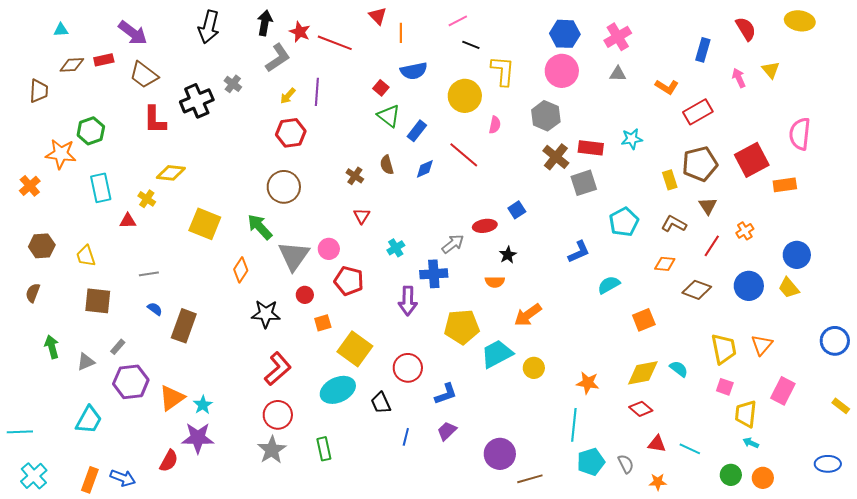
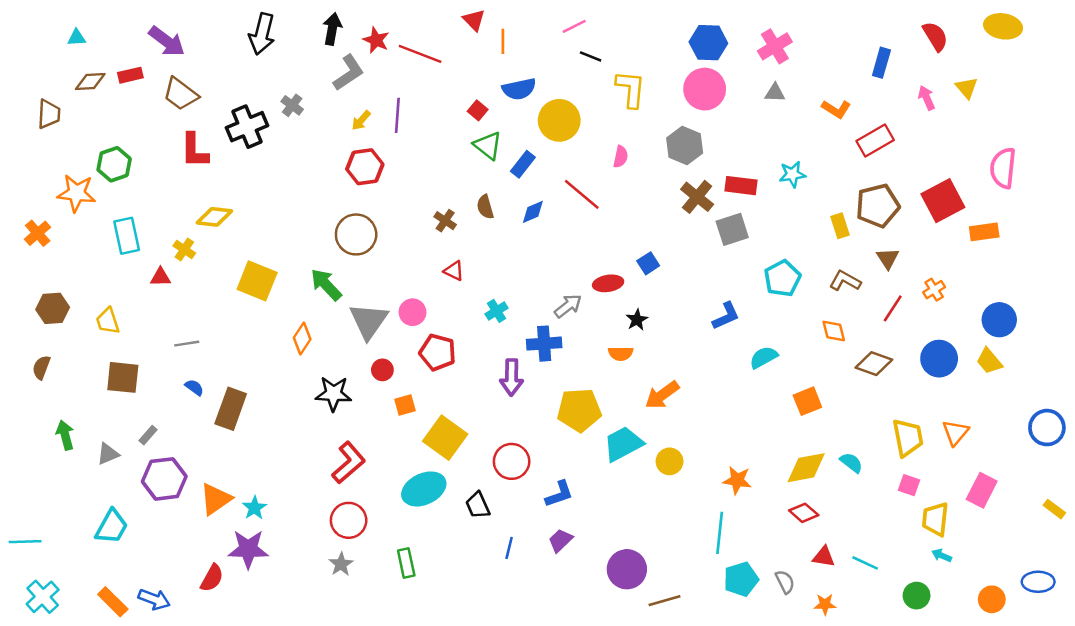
yellow circle: (465, 96) -> (559, 120), moved
red triangle: (362, 216) -> (454, 271), turned -36
orange diamond: (665, 264) -> (834, 331), turned 70
gray star: (272, 450) -> (341, 564), size x0.7
orange circle: (763, 478) -> (992, 599), moved
orange rectangle: (90, 480) -> (113, 602), turned -65

